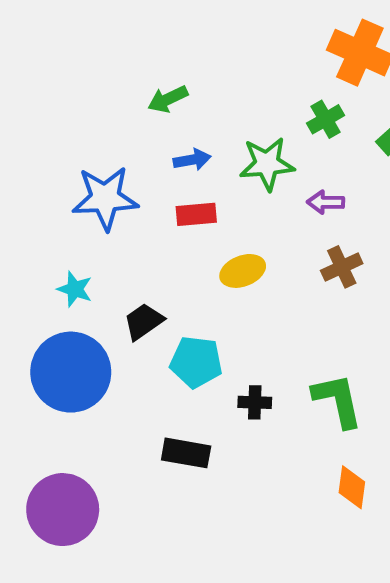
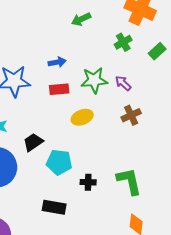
green arrow: (168, 99) -> (81, 19), moved
green star: (267, 164) -> (94, 80), moved
purple arrow: (326, 202) -> (123, 83), turned 42

